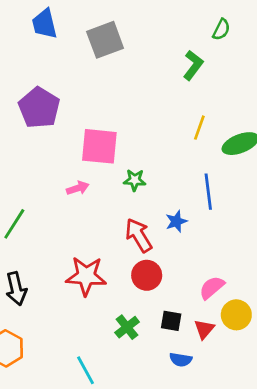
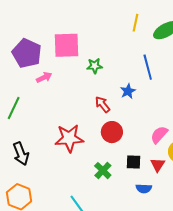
purple pentagon: (39, 108) -> (27, 53), moved
pink arrow: (78, 188) -> (44, 77), moved
red arrow: (139, 235) -> (103, 104), size x0.7

